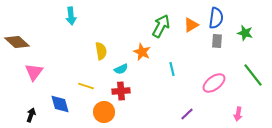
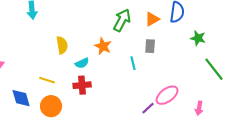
green star: (245, 33) -> (198, 38), moved
gray rectangle: (217, 41) -> (150, 46), moved
pink ellipse: (214, 83) -> (167, 95), moved
orange circle: (104, 112) -> (51, 106), moved

